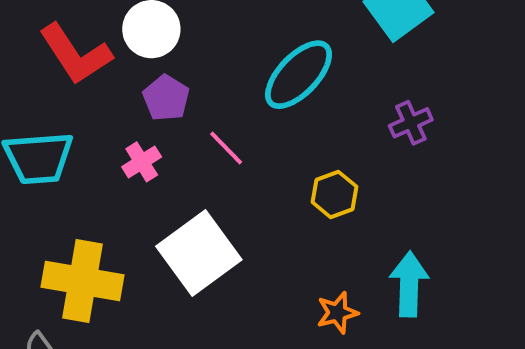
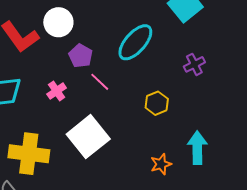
purple pentagon: (166, 98) -> (81, 56), moved

